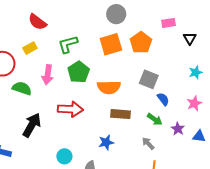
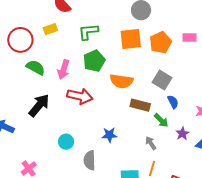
pink rectangle: (168, 23) -> (190, 38), moved
pink arrow: (48, 75) -> (64, 70), moved
brown rectangle: (120, 114) -> (140, 105), moved

